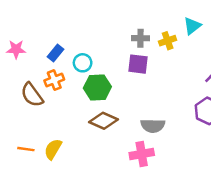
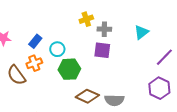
cyan triangle: (192, 26) -> (141, 32), moved
yellow cross: (168, 41) -> (86, 19), moved
brown diamond: (103, 121) -> (87, 96), moved

